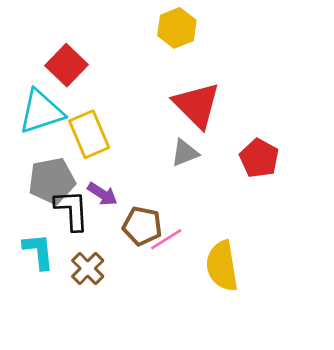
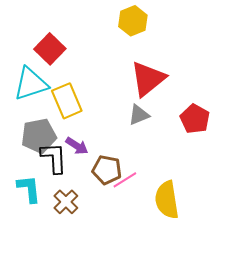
red triangle: (197, 105) -> (148, 79), turned 36

